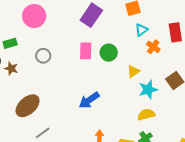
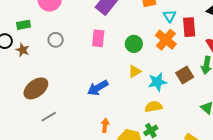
cyan triangle: (141, 30) -> (170, 16), moved, turned -32
orange cross: (153, 47) -> (166, 40), size x1.5
green circle: (109, 53) -> (134, 44), moved
yellow triangle: (133, 71) -> (135, 71), moved

